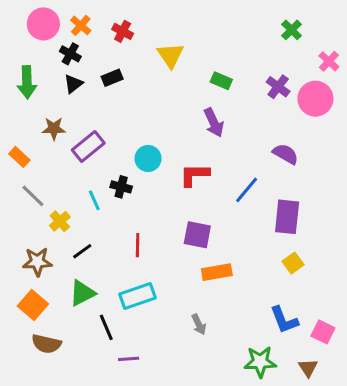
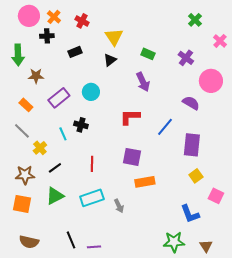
black cross: (70, 54) -> (47, 36), turned -32
black triangle: (73, 84) -> (110, 60), moved
pink circle: (315, 99) -> (211, 81), moved
brown star: (54, 129) -> (36, 76), moved
orange rectangle: (19, 157) -> (26, 105), moved
cyan circle: (148, 158) -> (91, 92), moved
orange square: (33, 305) -> (22, 204), turned -30
gray arrow: (199, 324) -> (119, 206), moved
black line: (106, 327) -> (71, 240), moved
pink square: (323, 332) -> (216, 196), moved
brown semicircle: (46, 344) -> (29, 242), moved
purple line: (129, 359) -> (94, 247), moved

